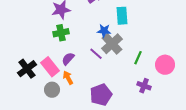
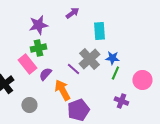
blue star: (104, 31) -> (112, 58), moved
pink rectangle: (50, 67) -> (27, 64), moved
orange arrow: (68, 78) -> (62, 90), moved, size x1.5

